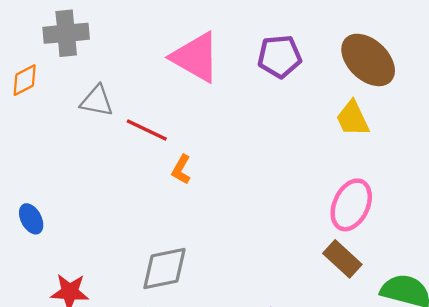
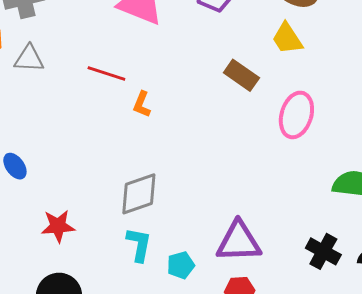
gray triangle: (97, 101) -> (29, 59), moved
brown rectangle: (342, 259) -> (241, 75), moved

